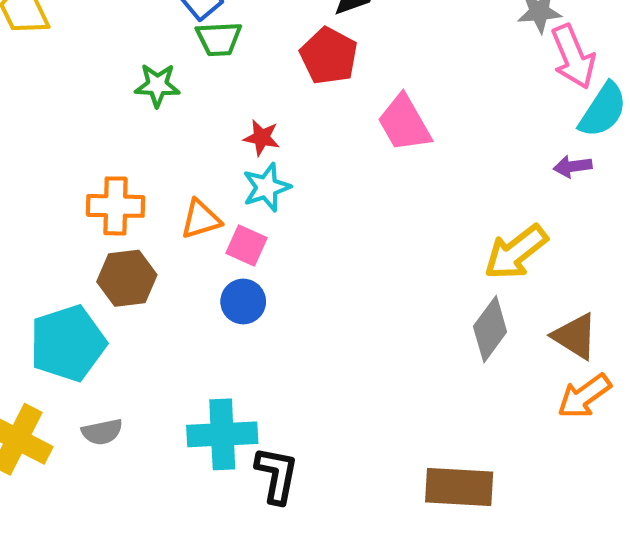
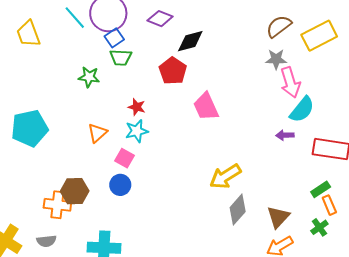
orange cross: (116, 206) -> (57, 205), moved
orange triangle: (201, 219) -> (97, 133), moved, turned -30
yellow arrow: (516, 252) -> (225, 176), moved
brown hexagon: (127, 278) -> (75, 191), moved
brown triangle: (575, 336) -> (278, 217), turned 35
cyan pentagon: (68, 343) -> (30, 128), moved

